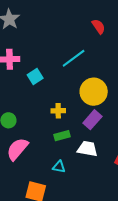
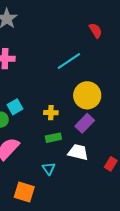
cyan square: (35, 76) -> (15, 107), moved
cyan triangle: (59, 167) -> (49, 169), turned 40

